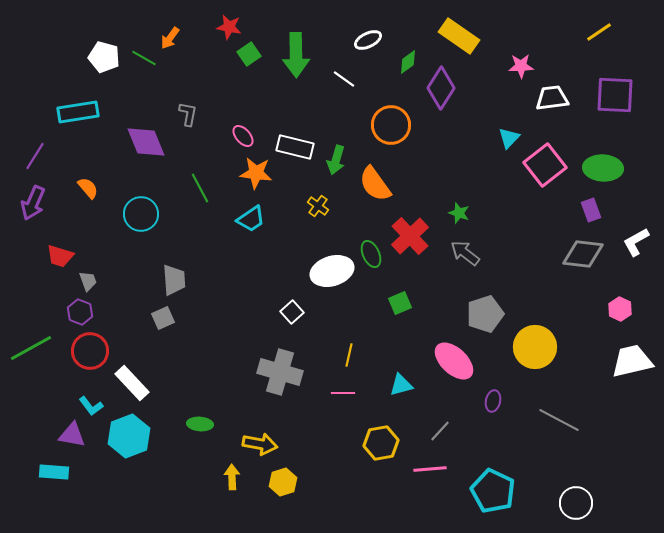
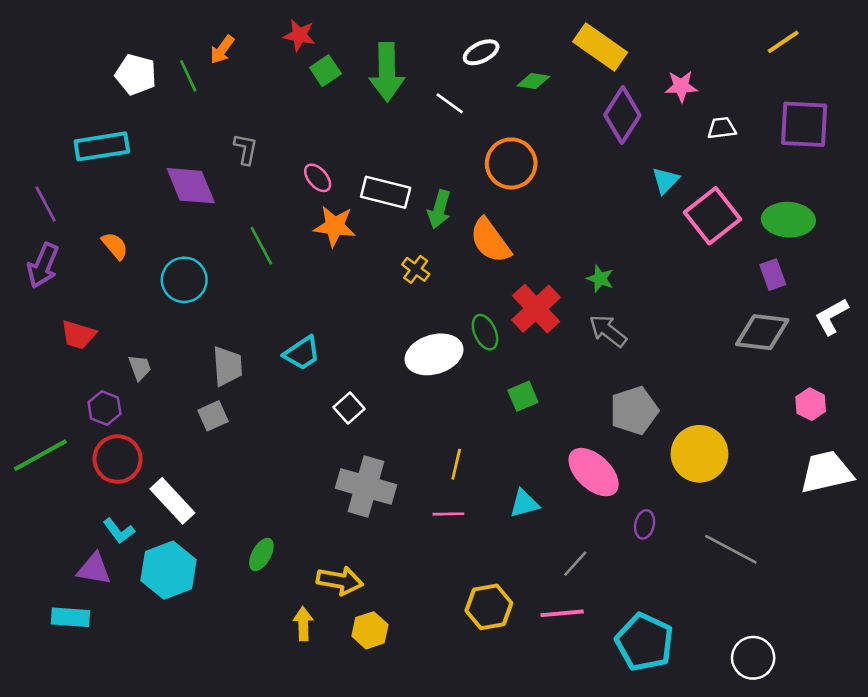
green line: (144, 58) -> (188, 76), turned 35
green diamond: (408, 62) -> (533, 81), turned 45
purple diamond: (441, 88) -> (622, 115), moved
white trapezoid: (552, 98) -> (722, 128), size x0.7
purple line: (35, 156) -> (46, 204), turned -60
cyan trapezoid: (251, 219) -> (302, 353), moved
gray trapezoid: (88, 281) -> (140, 367), moved
white square: (292, 312) -> (349, 408), moved
green ellipse: (200, 424) -> (261, 554), turned -65
yellow hexagon: (381, 443) -> (489, 607), moved

